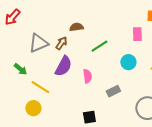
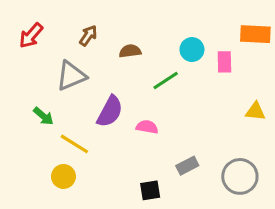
brown arrow: (61, 43) -> (88, 36), moved
cyan circle: (128, 62) -> (192, 50), moved
pink semicircle: (87, 76) -> (147, 127), turned -72
gray rectangle: (113, 91) -> (187, 166), moved

